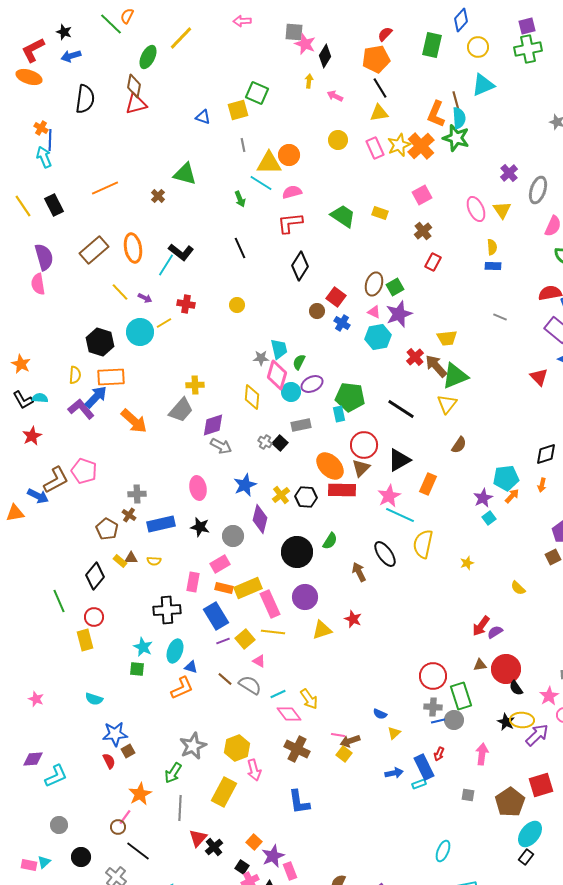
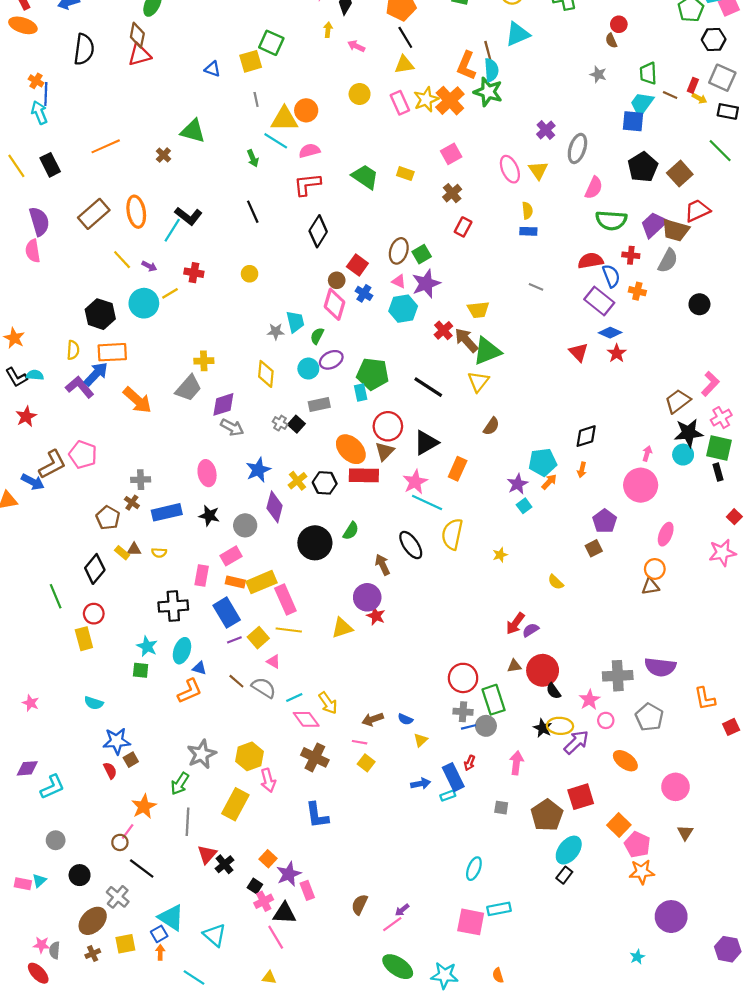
pink diamond: (277, 375) -> (334, 304), moved
purple circle: (305, 597) -> (367, 597), moved
brown arrow: (350, 741) -> (373, 719), moved

